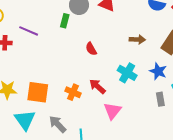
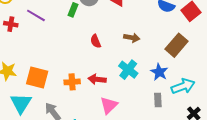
brown arrow: (137, 39) -> (132, 38), moved
red arrow: (97, 86) -> (97, 79), turned -42
orange cross: (73, 92) -> (72, 82), turned -35

